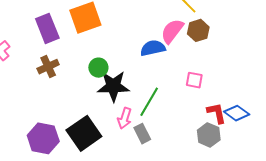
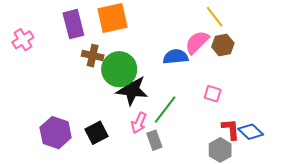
brown cross: (48, 67) -> (93, 56), moved, turned 30
green circle: (98, 68) -> (119, 69), size x1.8
black square: (84, 133) -> (97, 133), size x0.7

